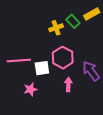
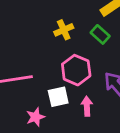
green rectangle: (73, 21) -> (100, 34), moved
white square: (42, 68) -> (58, 97), moved

